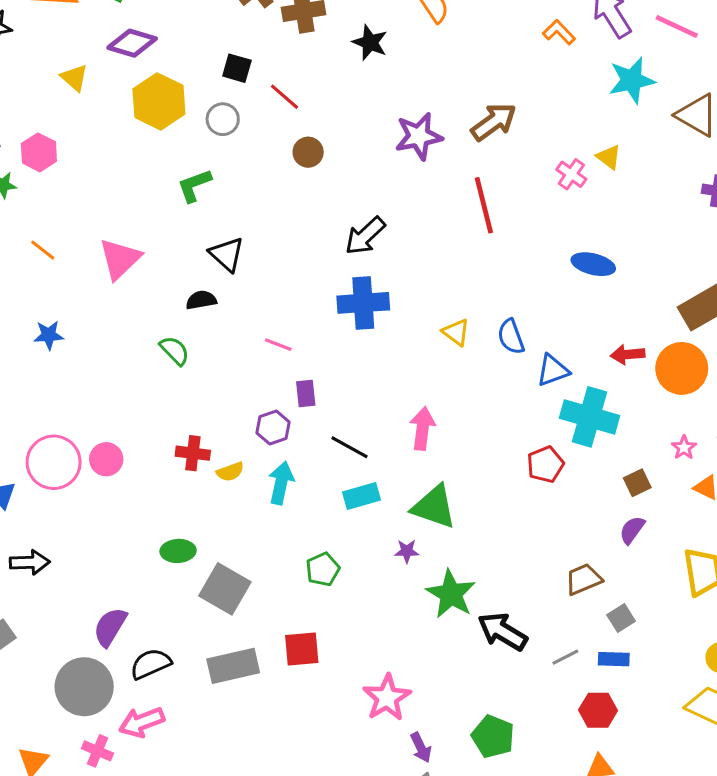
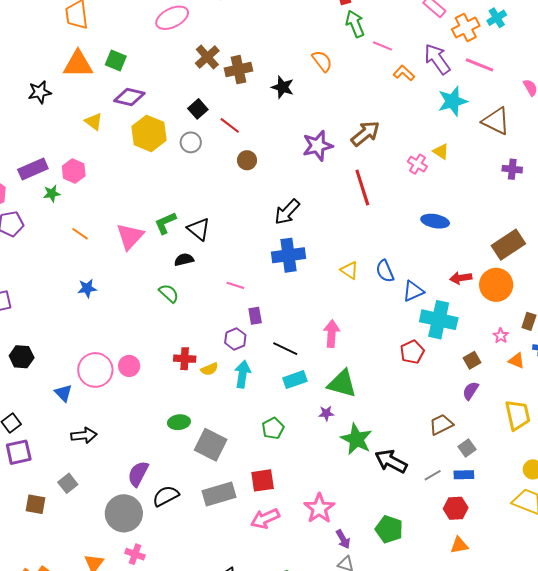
black square: (237, 68) -> (198, 109), turned 36
green L-shape: (194, 185) -> (165, 223), moved
pink arrow: (142, 722) -> (265, 519), moved

